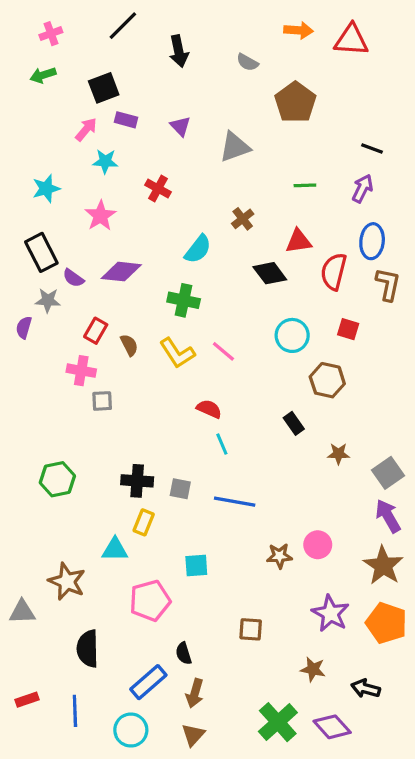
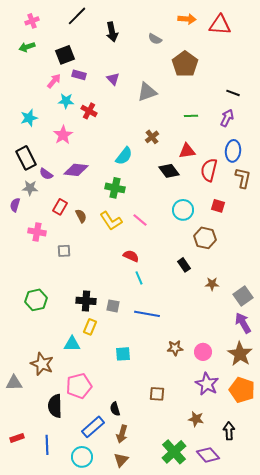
red cross: (158, 188) -> (89, 111), moved
pink cross: (81, 371) -> (37, 232), moved
pink circle: (318, 545) -> (203, 352), moved
pink pentagon: (150, 601) -> (79, 386), moved
black arrow: (366, 688) -> (229, 431), turned 72

